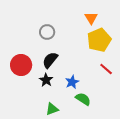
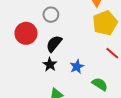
red circle: (21, 65) -> (26, 33), moved
green semicircle: (83, 99) -> (100, 84), moved

